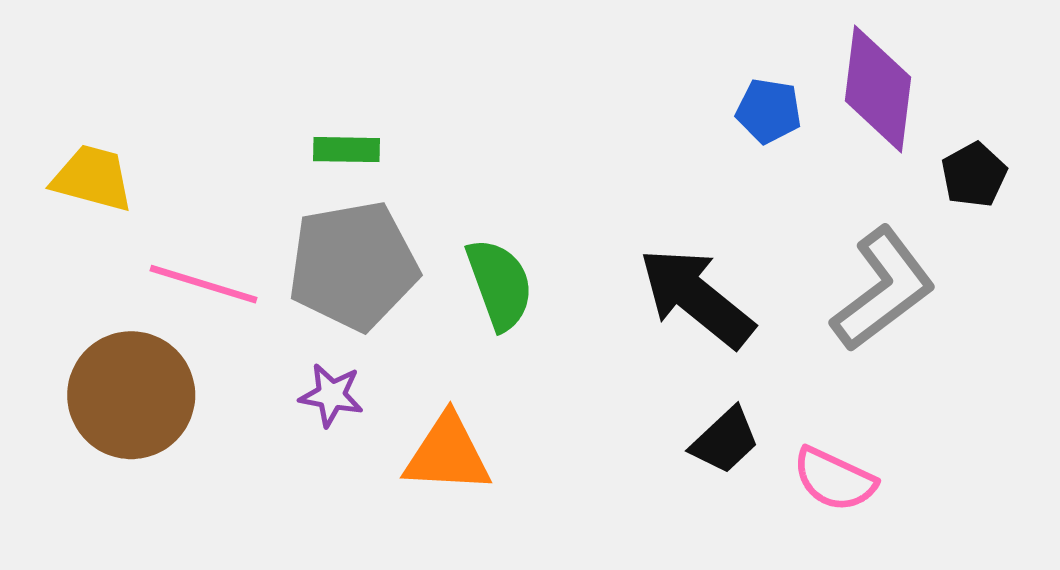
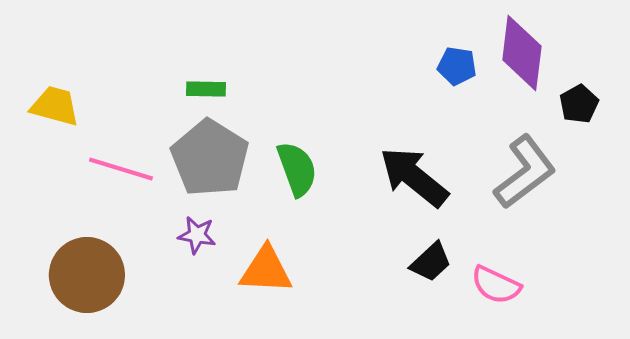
gray pentagon: (353, 266) -> (210, 158), turned -30
brown circle: (131, 395) -> (87, 275), moved

